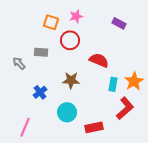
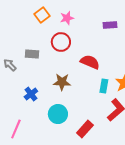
orange square: (51, 22) -> (42, 15), moved, turned 35
purple rectangle: (119, 23) -> (110, 25), turned -32
red rectangle: (94, 127) -> (85, 129), turned -36

